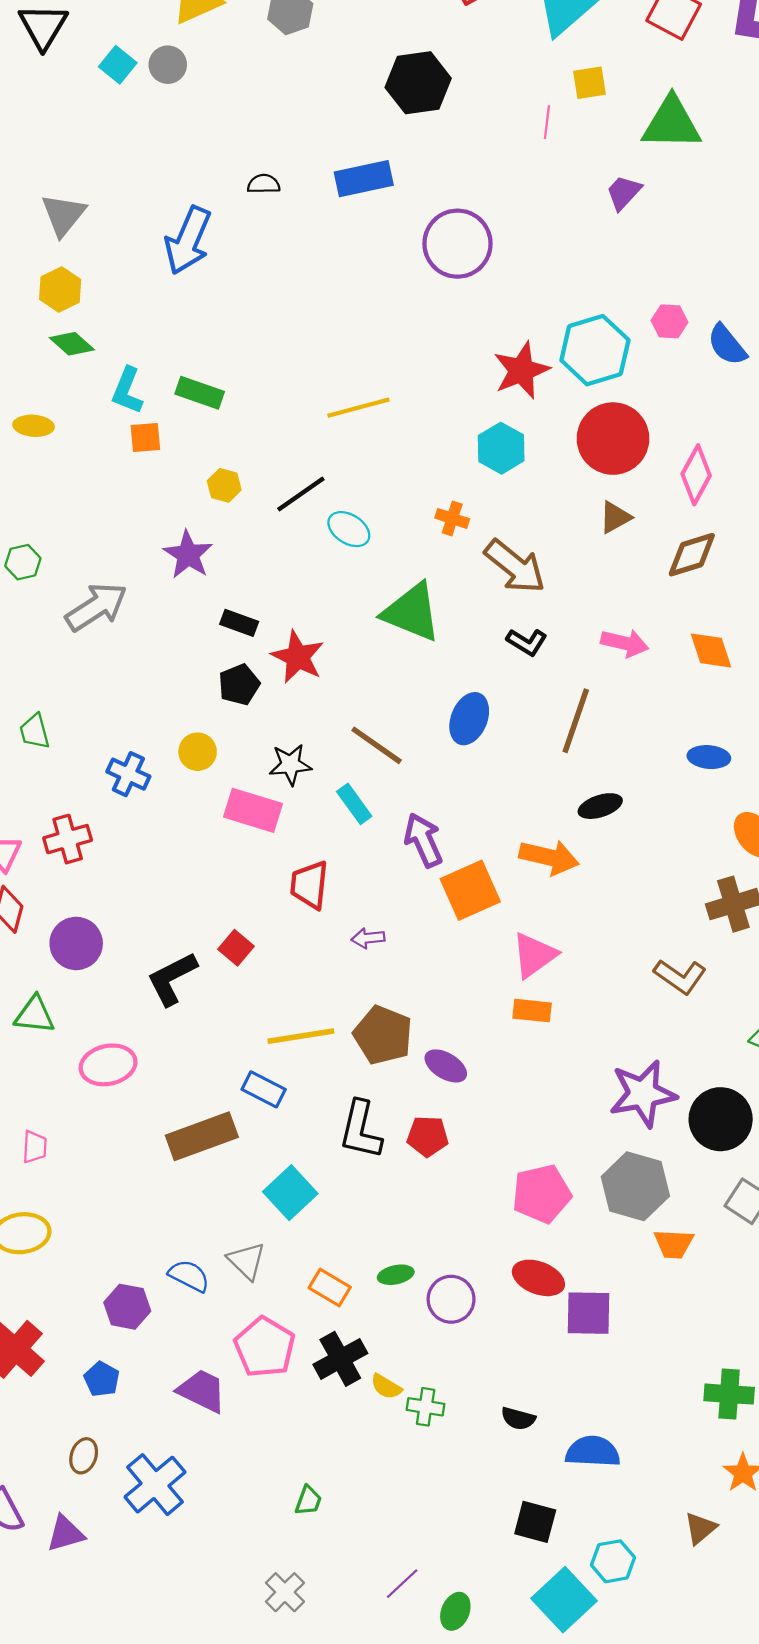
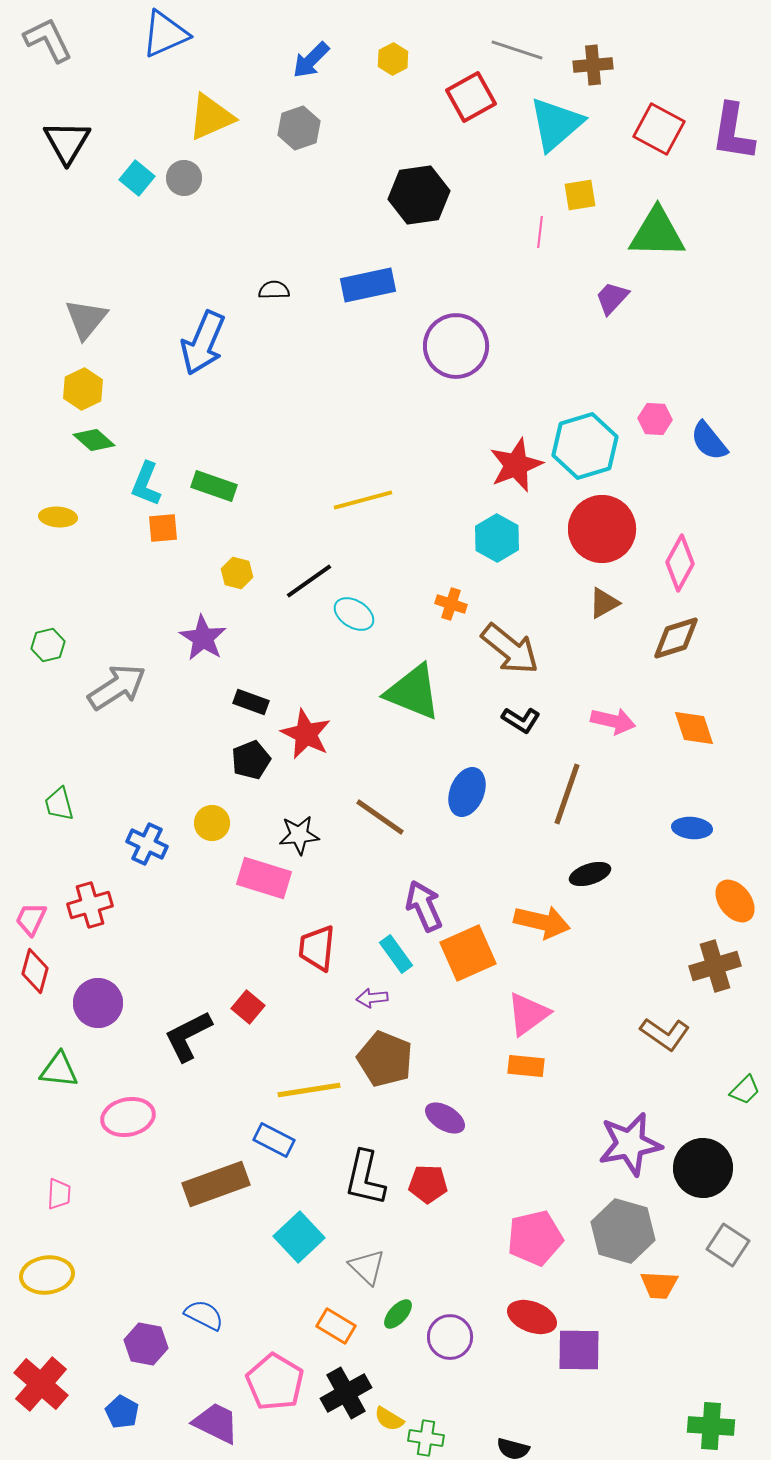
cyan rectangle: (354, 804) -> (396, 954), moved
brown pentagon: (383, 1035) -> (385, 1059), moved
gray triangle: (247, 1261) -> (367, 1267), moved
green ellipse: (396, 1275) -> (398, 1314), turned -36

